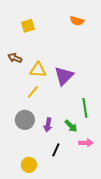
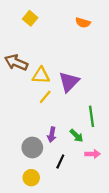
yellow square: (28, 26) -> (30, 18), moved, turned -32
brown arrow: (15, 58) -> (16, 62), size x1.5
yellow line: (33, 92) -> (45, 97), moved
gray circle: (25, 120) -> (32, 147), moved

